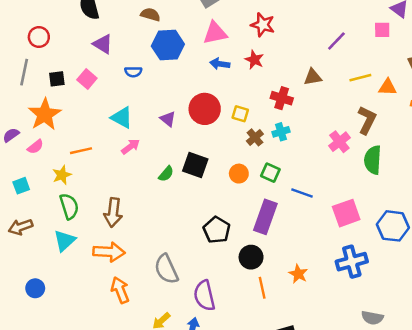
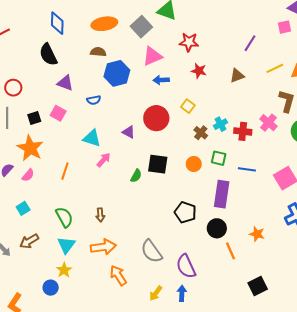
red star: (254, 60) -> (199, 71), moved
red cross: (282, 98) -> (243, 131), moved
yellow square: (240, 114) -> (188, 106), moved, turned 32
orange line: (81, 151) -> (65, 171), turned -48
yellow star: (62, 175) -> (64, 270), moved
brown arrow: (113, 212) -> (100, 215), size x0.6

